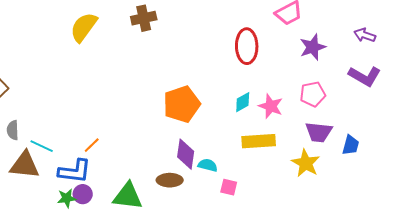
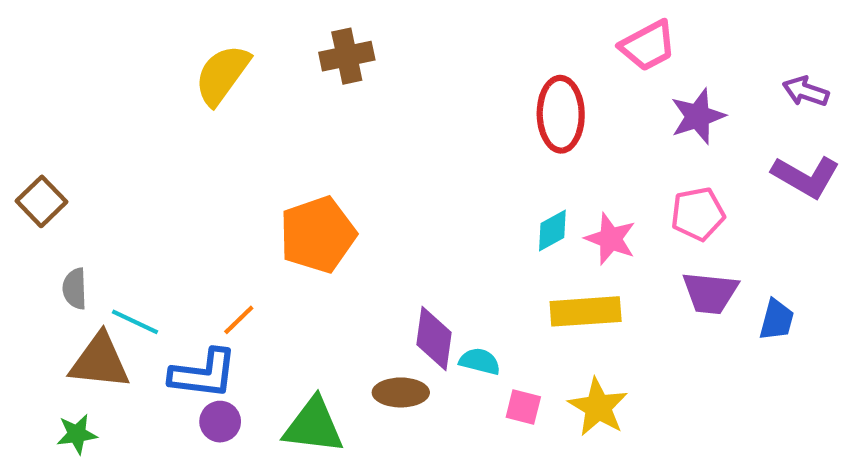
orange pentagon: (182, 104) -> (318, 235), moved
yellow star: (306, 163) -> (598, 407), moved
green star: (67, 198) -> (77, 434), moved

